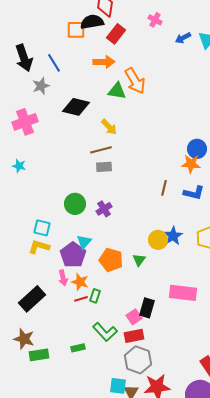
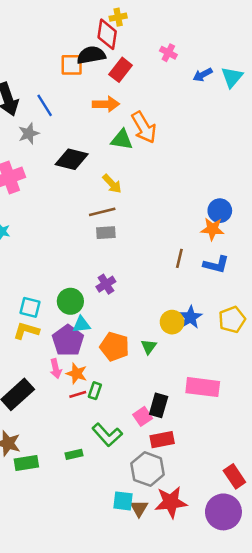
green circle: (75, 204) -> (70, 301), moved
cyan triangle: (84, 242) -> (81, 325), turned 42
red rectangle: (134, 336) -> (162, 440), moved

